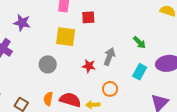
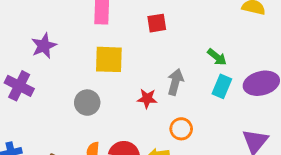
red square: (88, 17) -> (157, 23), moved
purple star: (22, 23) -> (44, 46), turned -30
cyan rectangle: (140, 72) -> (222, 86), moved

